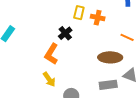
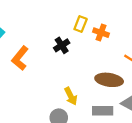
orange L-shape: (51, 54) -> (20, 58), moved
yellow arrow: (49, 79) -> (71, 96), moved

